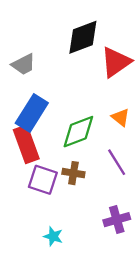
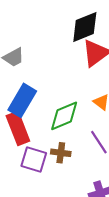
black diamond: (83, 37) -> (85, 27), moved

